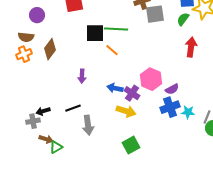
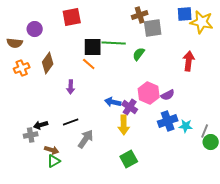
green semicircle: (183, 19) -> (139, 54), moved
brown semicircle: (26, 37) -> (15, 43), moved
orange line: (112, 50) -> (89, 64), moved
purple arrow: (82, 76) -> (71, 87), moved
purple semicircle: (172, 89) -> (168, 95), moved
yellow arrow: (126, 111) -> (124, 125), turned 72
gray arrow: (88, 125) -> (86, 139), turned -138
brown arrow: (46, 139) -> (52, 150), moved

